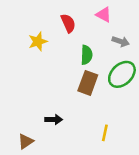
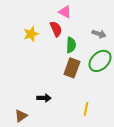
pink triangle: (104, 15) -> (65, 12), moved
red semicircle: (68, 23) -> (56, 29), moved

